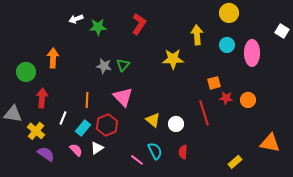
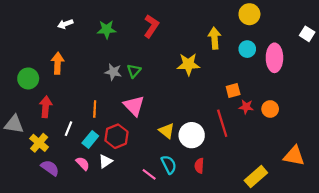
white arrow: (76, 19) -> (65, 24), moved
white circle: (176, 124) -> (192, 135), size x1.5
yellow rectangle: (235, 162) -> (256, 177), size x1.5

